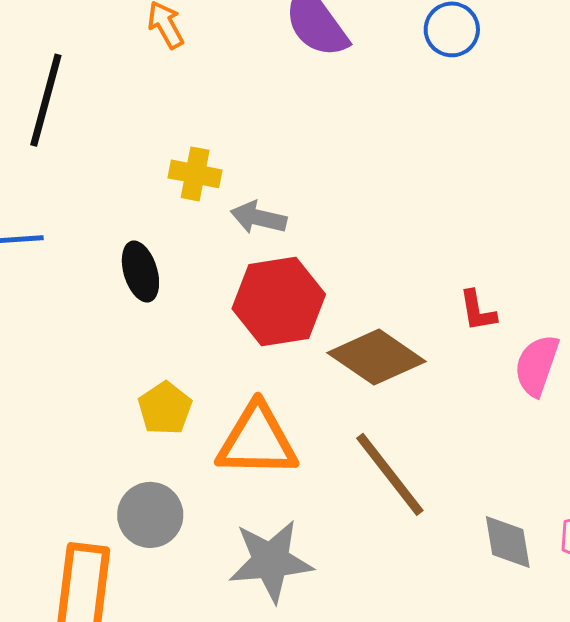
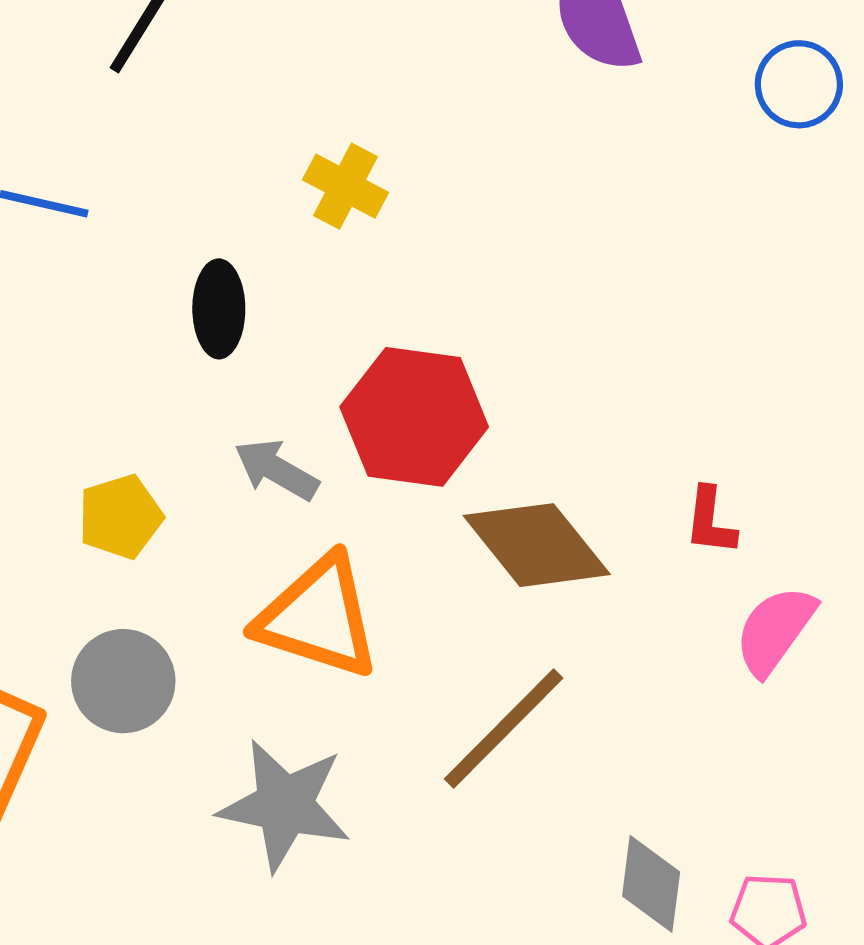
gray arrow: (259, 218) -> (276, 470), moved
yellow pentagon: (165, 408) -> (120, 517), moved
brown line: (390, 474) -> (504, 728), turned 66

